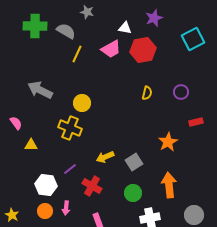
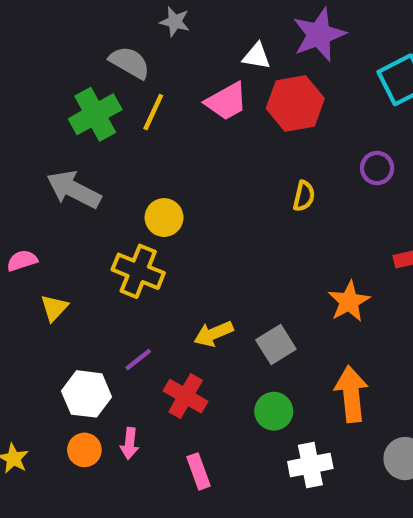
purple star: (154, 18) -> (319, 35), size x1.4
green cross: (35, 26) -> (95, 114), moved, turned -30
purple circle: (181, 92) -> (377, 168), moved
pink semicircle: (16, 123) -> (22, 261), turned -72
yellow triangle: (31, 145) -> (54, 308), turned -48

